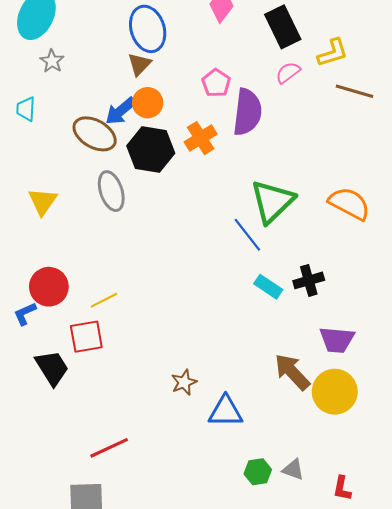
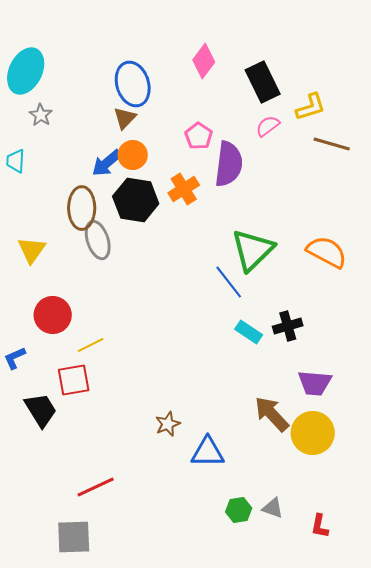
brown ellipse: (95, 134) -> (82, 208), moved, turned 60
red circle: (49, 287) -> (53, 315), moved

